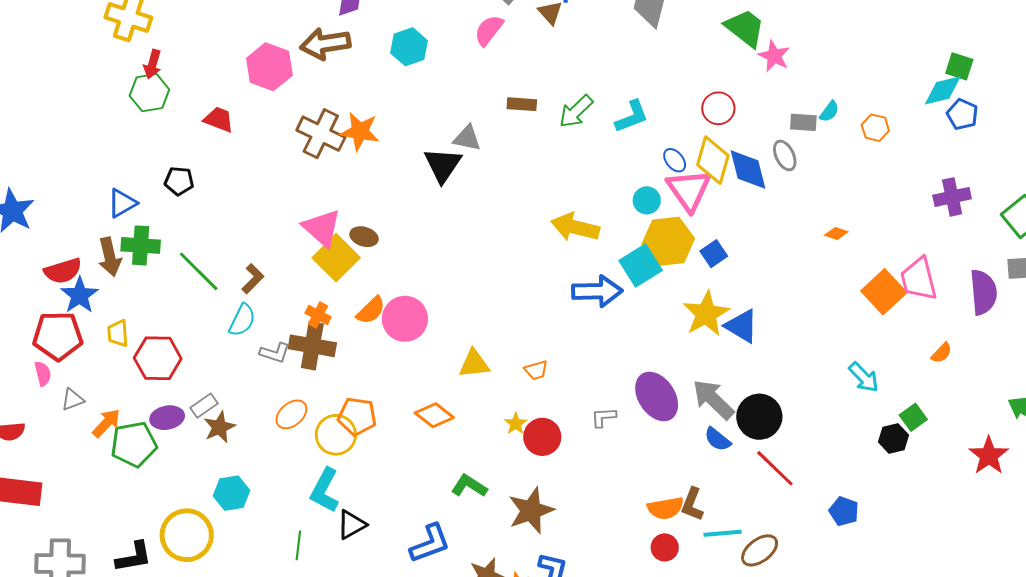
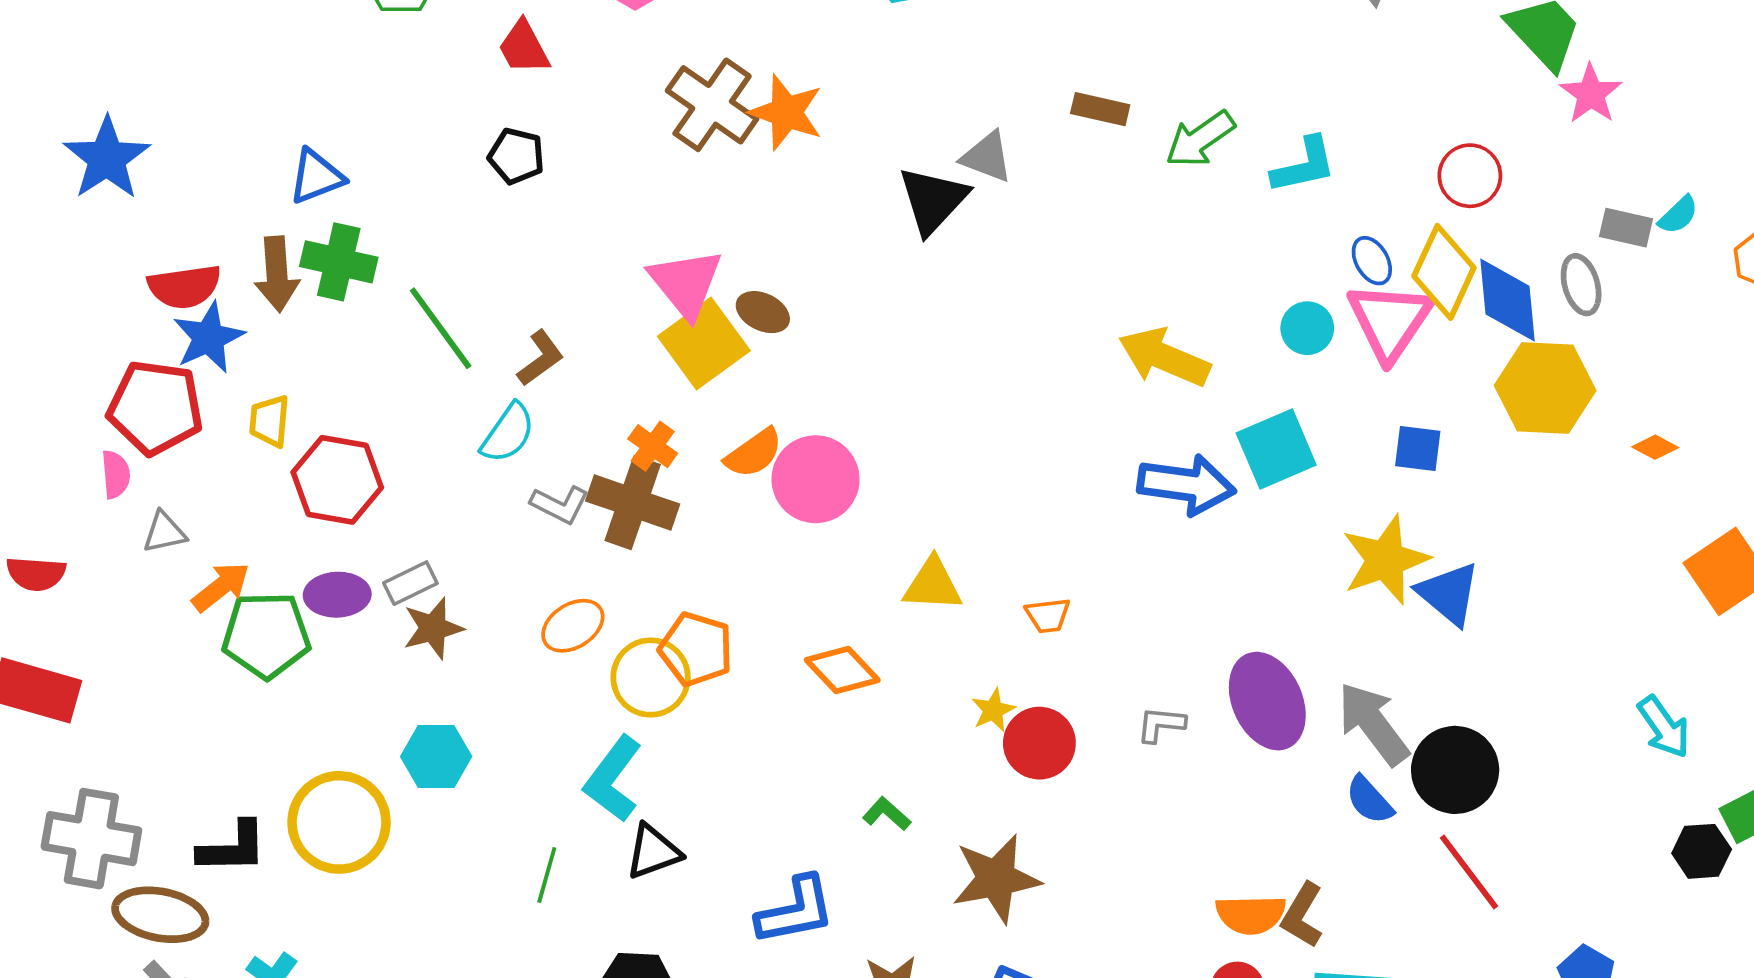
red trapezoid: (219, 119) -> (524, 47), turned -148
black pentagon: (179, 181) -> (516, 156), moved
yellow hexagon: (668, 241) -> (1545, 388), moved
blue square: (714, 254) -> (1418, 449), turned 32
green L-shape: (469, 486) -> (887, 814), size x0.7

